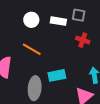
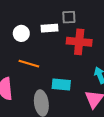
red cross: (83, 40) -> (79, 42), size x1.6
cyan rectangle: (57, 75) -> (61, 84), turned 30

